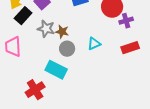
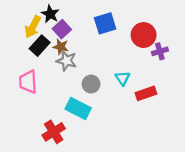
brown star: (62, 32) -> (61, 47), moved
cyan triangle: (94, 44) -> (123, 78), turned -40
red rectangle: (130, 48) -> (146, 93), moved

